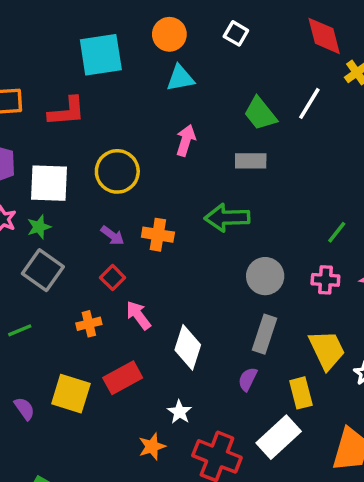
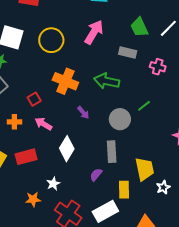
pink arrow: (186, 140) -> (94, 32), size x1.4
green line: (337, 232) -> (144, 106), moved
purple arrow: (112, 235) -> (83, 113), moved
orange cross: (158, 235) -> (65, 81), size x1.4
pink cross: (325, 280) -> (158, 67), moved
pink arrow: (138, 315) -> (43, 124), turned -36
gray rectangle: (265, 334) -> (112, 152), turned -35

